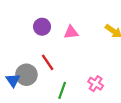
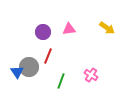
purple circle: (42, 27) -> (43, 32), moved
red line: (48, 62) -> (48, 56), turned 56

